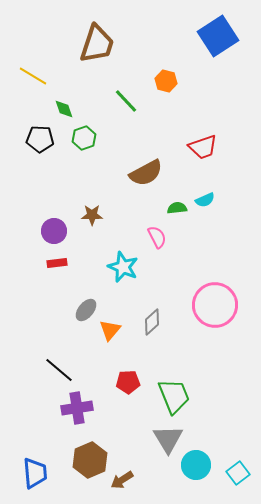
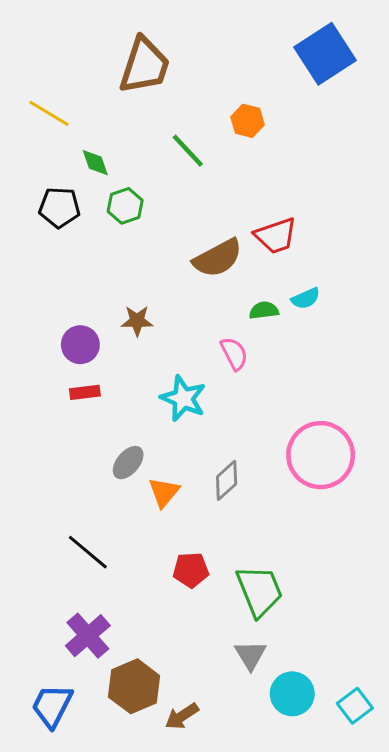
red trapezoid: (203, 147) -> (276, 236), moved
purple cross: (77, 408) -> (88, 636), moved, turned -32
gray triangle: (168, 439) -> (250, 655), size x0.7
blue trapezoid: (35, 473) -> (52, 706), turned -148

